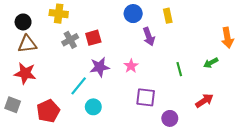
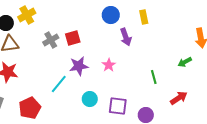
yellow cross: (59, 14) -> (27, 15), moved, turned -36
green line: (179, 69) -> (154, 77), moved
purple square: (146, 97) -> (118, 106), moved
cyan circle: (93, 107) -> (90, 99), moved

